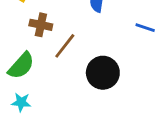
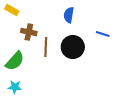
brown line: (65, 46) -> (46, 47), turned -36
black circle: (103, 73) -> (73, 47), moved

